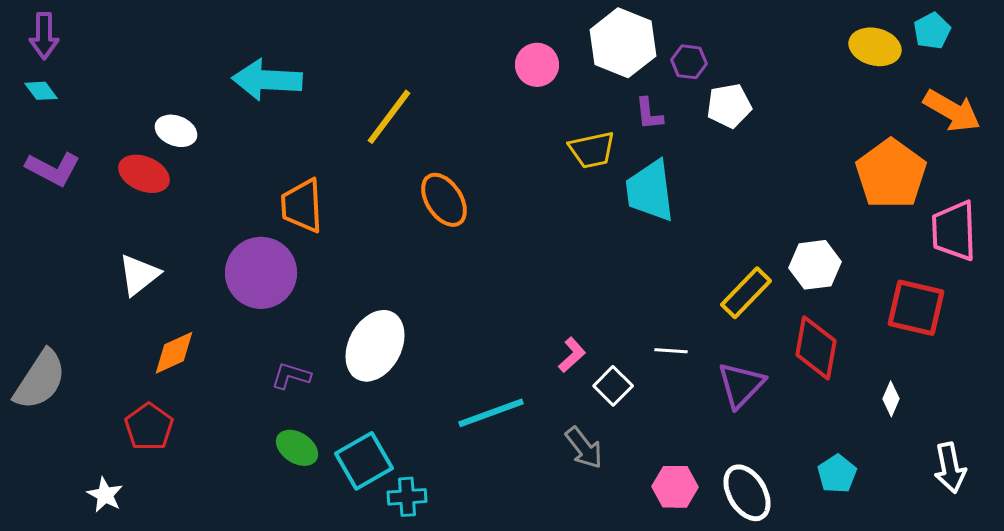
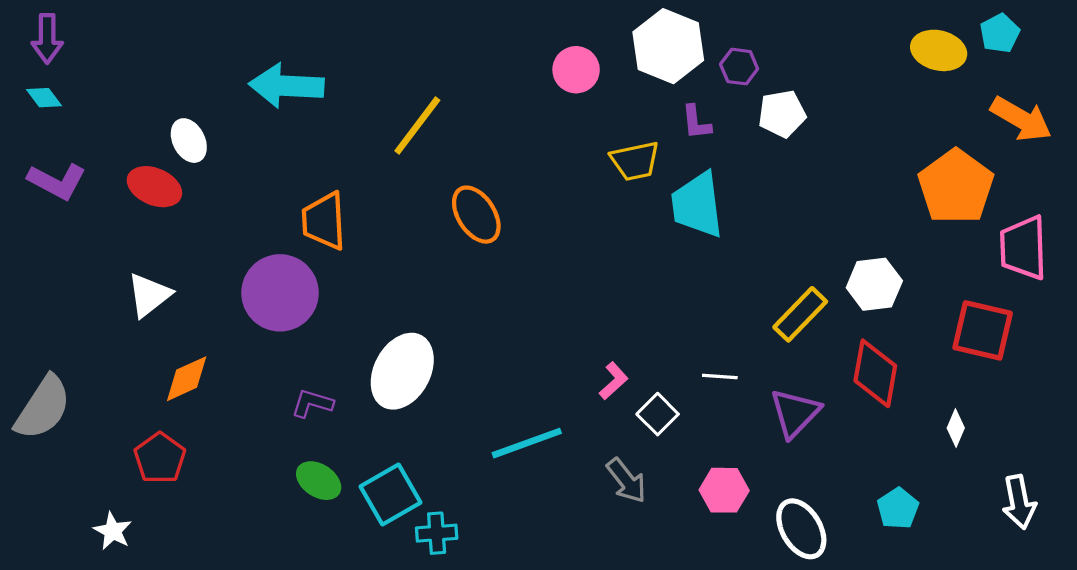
white ellipse: (176, 131) -> (189, 141), turned 42
pink hexagon: (675, 487) -> (724, 490), moved

